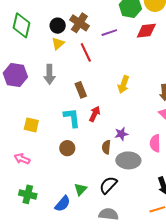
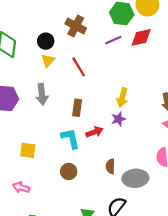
brown cross: (79, 23) -> (76, 26), moved
purple line: (109, 33) -> (113, 40), moved
brown rectangle: (81, 90) -> (77, 108), turned 35
red arrow: (95, 114) -> (94, 132), turned 49
purple star: (121, 134) -> (118, 119), moved

